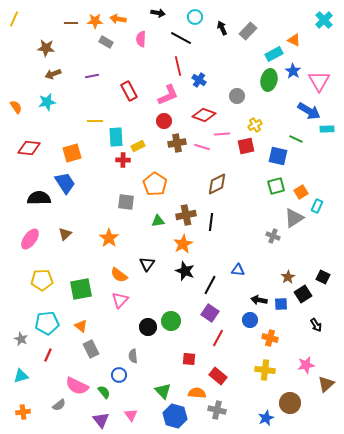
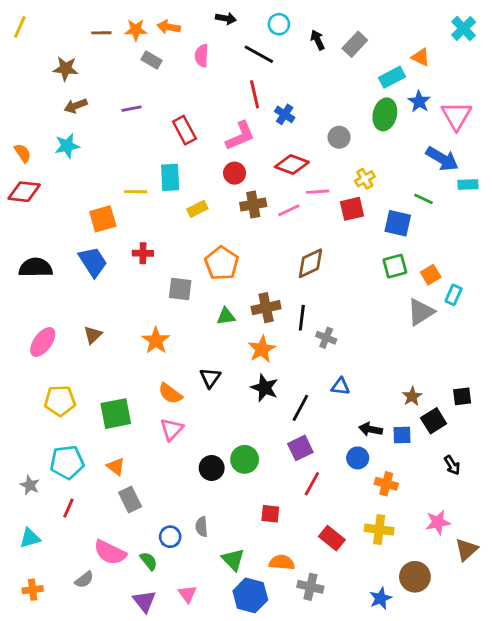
yellow line: (95, 121) -> (136, 192), moved
cyan rectangle: (116, 137) -> (170, 177), moved
pink line: (202, 147) -> (289, 210), turned -42
red diamond: (29, 148) -> (24, 192), moved
red cross: (123, 160) -> (143, 253), moved
black semicircle: (39, 198) -> (36, 268), moved
gray cross: (273, 236) -> (326, 338), moved
black square: (323, 277) -> (462, 396), turned -32
purple square: (210, 313) -> (300, 448), turned 30
gray semicircle: (133, 356) -> (202, 527), moved
red rectangle: (218, 376) -> (332, 538), moved

